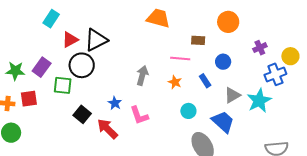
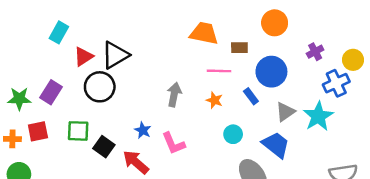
orange trapezoid: (158, 18) -> (204, 33), moved
blue circle: (223, 62) -> (271, 72), size x1.6
green square: (63, 85) -> (78, 131), moved

